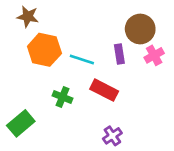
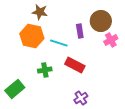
brown star: (28, 17) -> (40, 12), moved
purple rectangle: (119, 54) -> (80, 31), moved
green cross: (62, 97) -> (45, 70), turned -32

